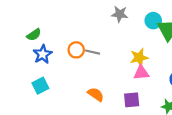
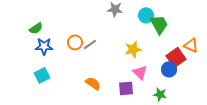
gray line: (92, 52) -> (90, 44), turned -48
blue star: (43, 54) -> (44, 46), turned 30
pink triangle: (141, 73) -> (140, 72), moved, turned 49

